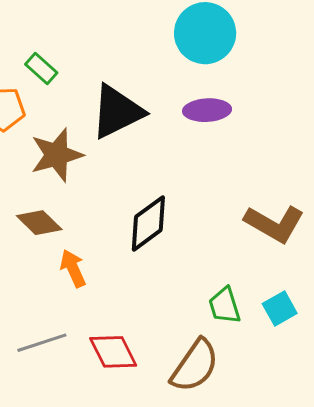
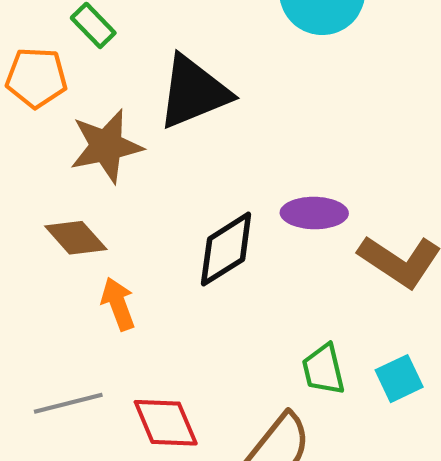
purple ellipse: (207, 110) -> (314, 213), moved

